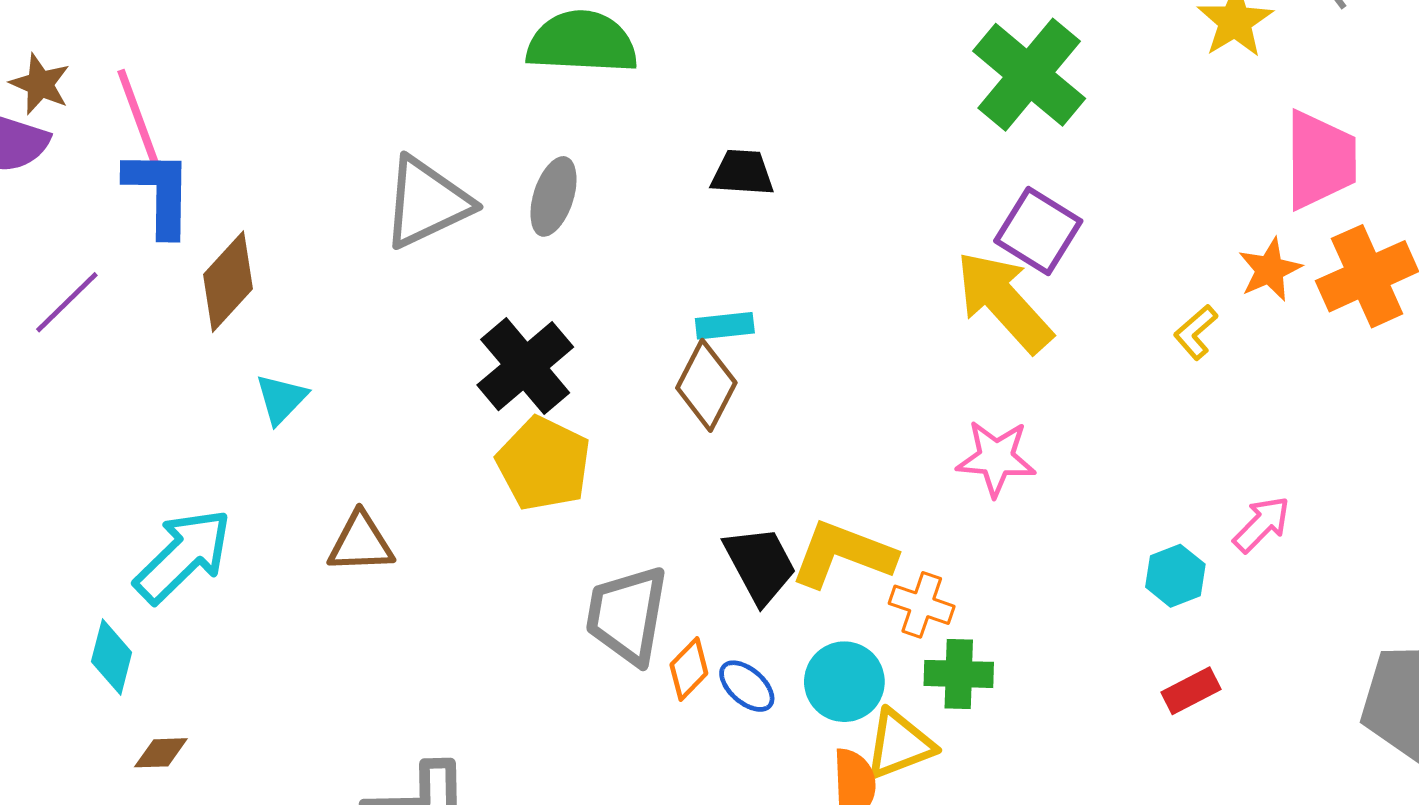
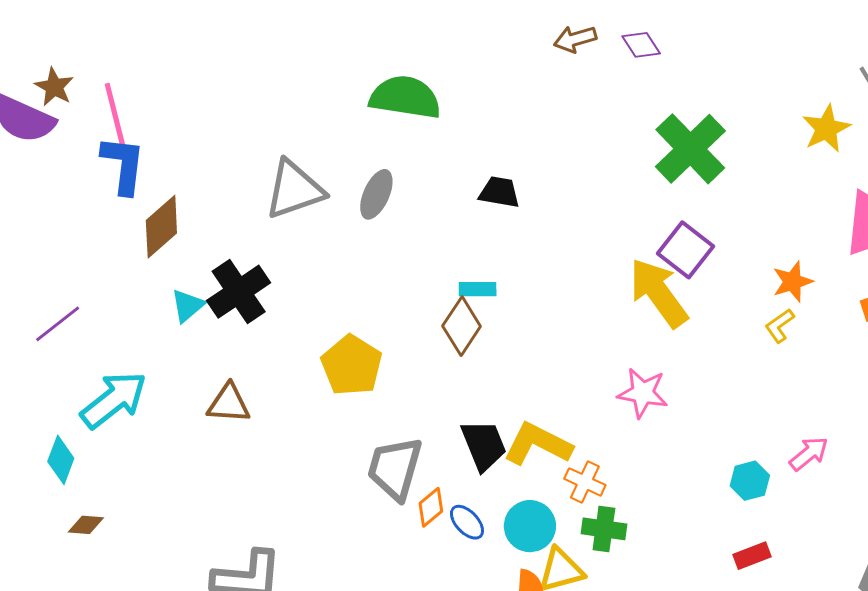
orange star: (1270, 270) -> (793, 282), moved
purple line: (67, 302) -> (58, 324), moved
black cross: (525, 366) -> (239, 292), moved

